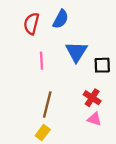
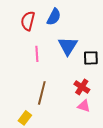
yellow rectangle: (43, 133) -> (25, 118), moved

